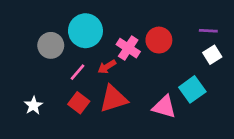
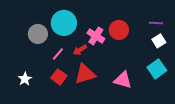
cyan square: (192, 89) -> (157, 69), moved

